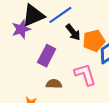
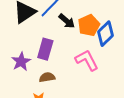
purple star: (21, 29) -> (21, 62), moved
brown semicircle: (54, 84) -> (47, 77), moved

